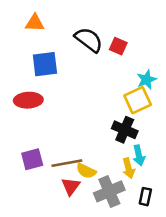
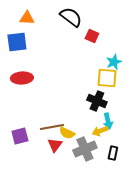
black semicircle: (89, 40) -> (71, 17), moved
blue square: (45, 64) -> (17, 42), moved
yellow square: (138, 100) -> (107, 78), turned 30
purple square: (32, 159) -> (20, 136), moved
yellow arrow: (129, 168) -> (100, 131), turned 84

